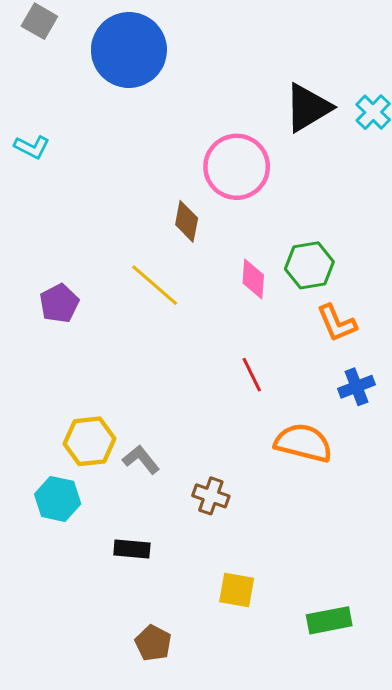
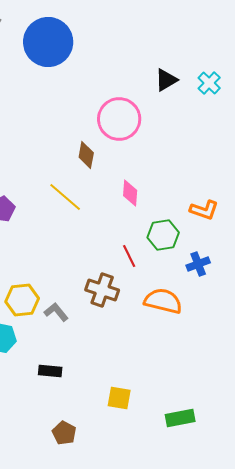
black triangle: (308, 108) -> (166, 80), size x0.7
green hexagon: (309, 265) -> (163, 235), moved
orange L-shape: (337, 323) -> (204, 210), moved, turned -48
brown cross: (211, 496) -> (102, 290), moved, size x1.4

